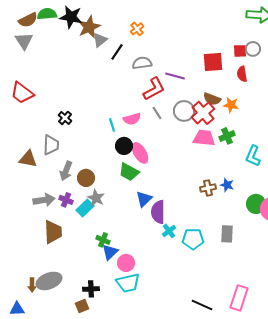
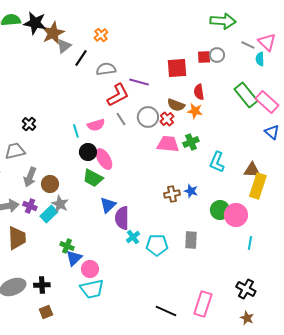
red semicircle: (242, 74) -> (199, 92), moved
red cross: (203, 113) -> (167, 119), size x0.6
gray trapezoid: (51, 145) -> (15, 151), turned -105
black cross: (91, 289) -> (42, 285), moved

